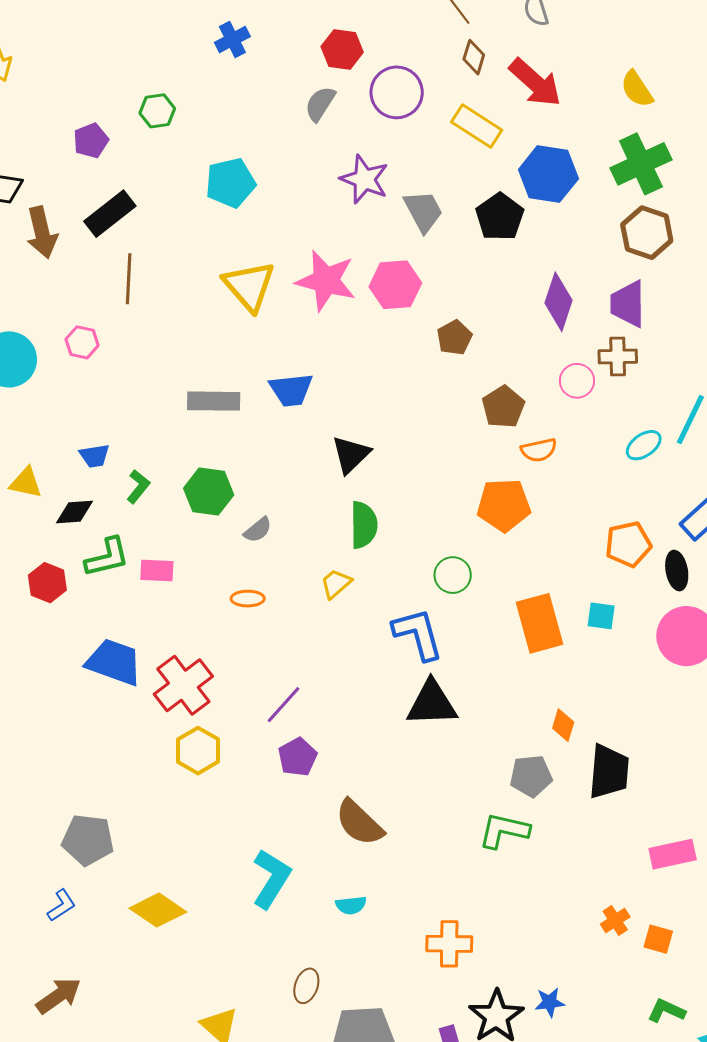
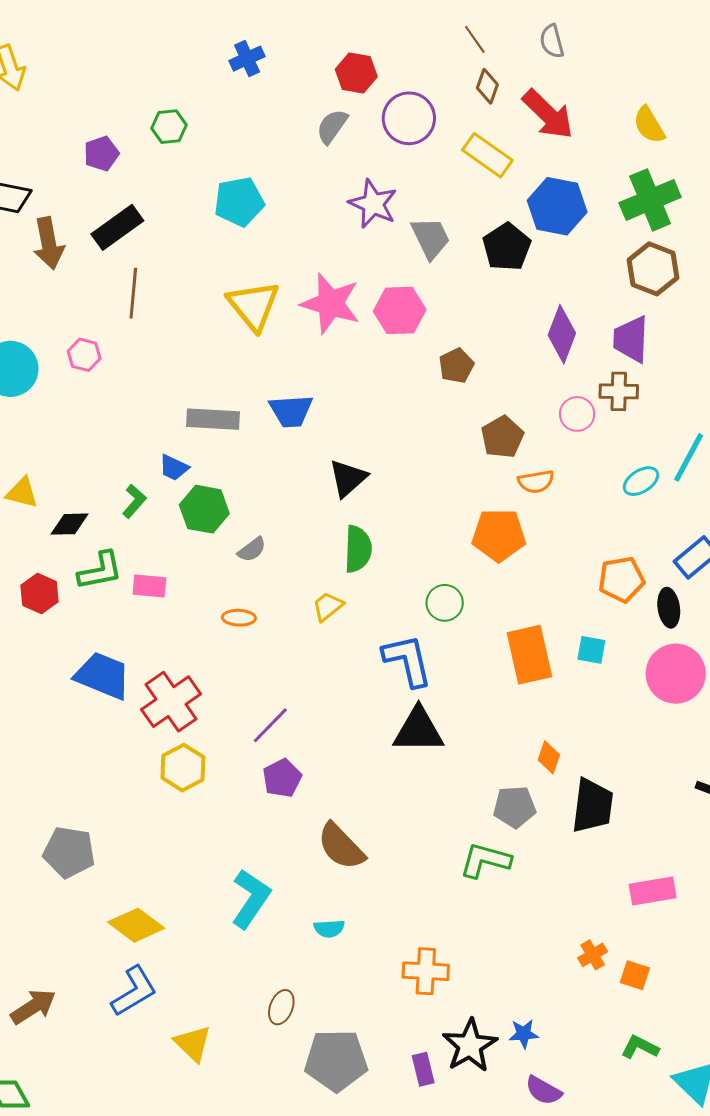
blue trapezoid: (94, 456) -> (174, 468), moved, turned 32
blue L-shape: (61, 905) -> (134, 991), moved, size x1.6

